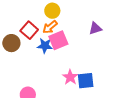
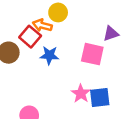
orange arrow: (50, 27) -> (42, 25), moved, turned 56
pink square: (58, 40) -> (92, 54), moved, turned 36

